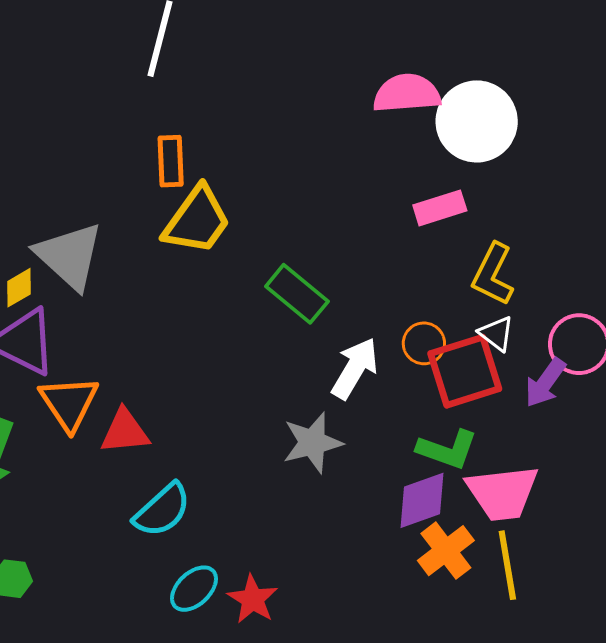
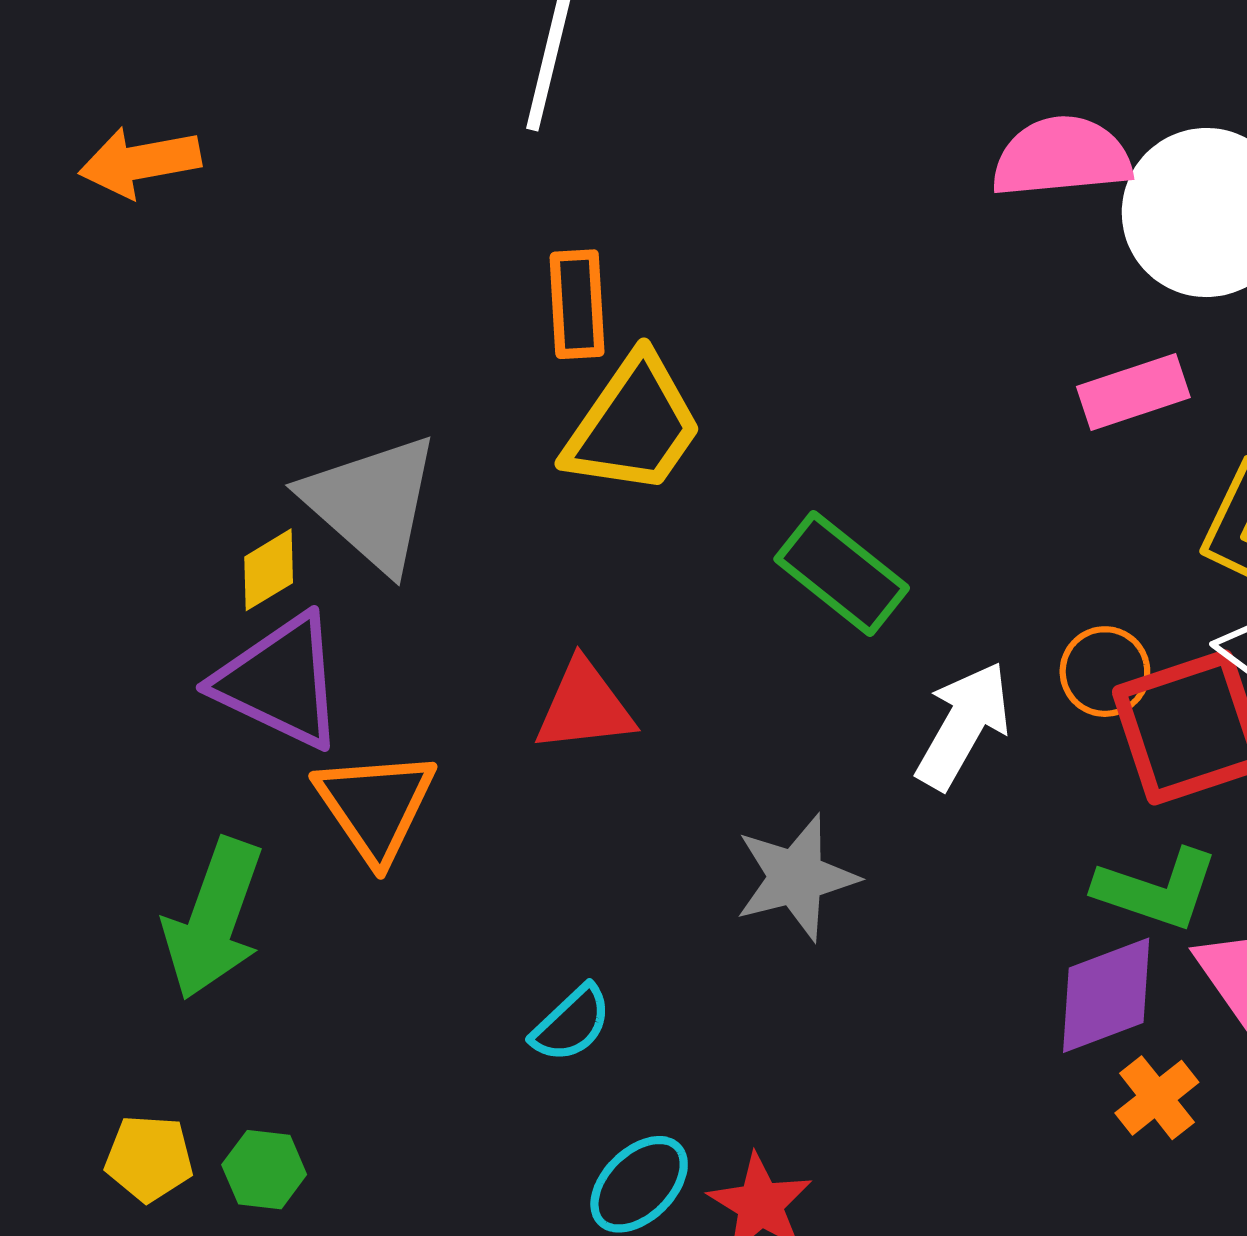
red triangle: (125, 431) -> (584, 706), moved
gray star: (312, 443) -> (796, 877), moved
cyan semicircle: (162, 510) -> (571, 1024), size x0.7
orange cross: (446, 551) -> (1157, 1098), size x0.7

